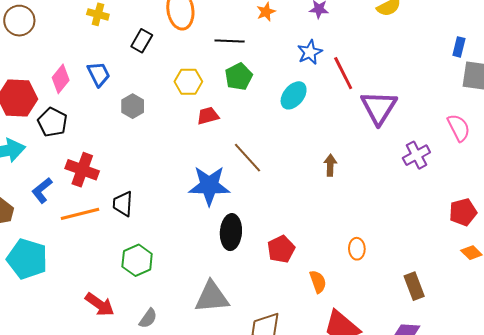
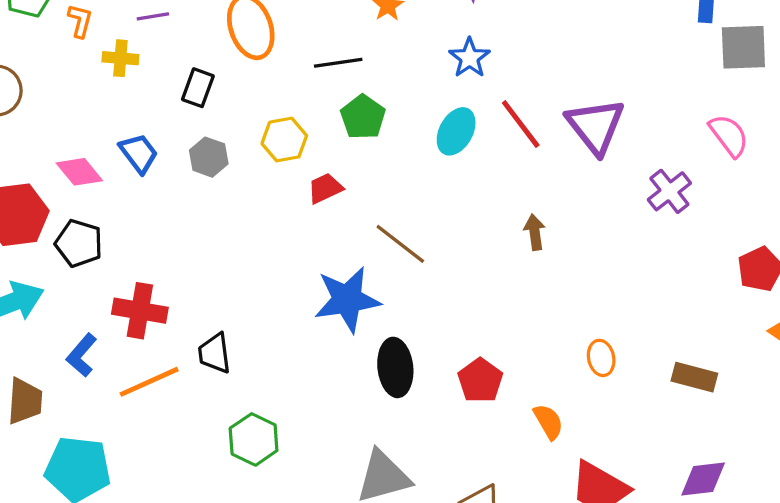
red line: (343, 73) -> (521, 124), moved
pink diamond: (61, 79) -> (79, 172), turned -68
gray hexagon: (133, 106) -> (209, 157), moved
brown rectangle: (414, 286) -> (694, 377), moved, turned -44

